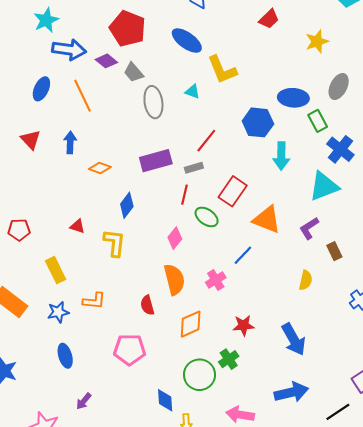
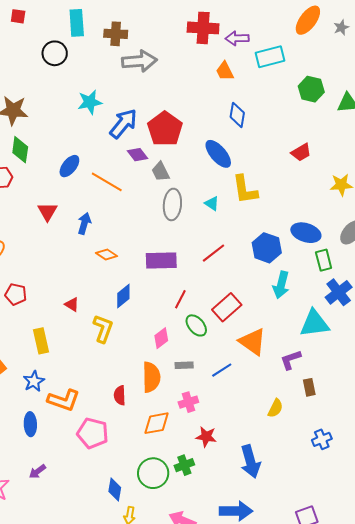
blue arrow: (69, 50) -> (123, 124), moved, turned -72
orange line: (82, 96) -> (107, 182), turned -48
gray rectangle: (194, 168) -> (184, 365), moved
pink cross: (216, 280) -> (188, 402), moved
orange L-shape: (94, 301) -> (64, 400), moved, size x1.4
blue star: (58, 312) -> (34, 381), turned -30

